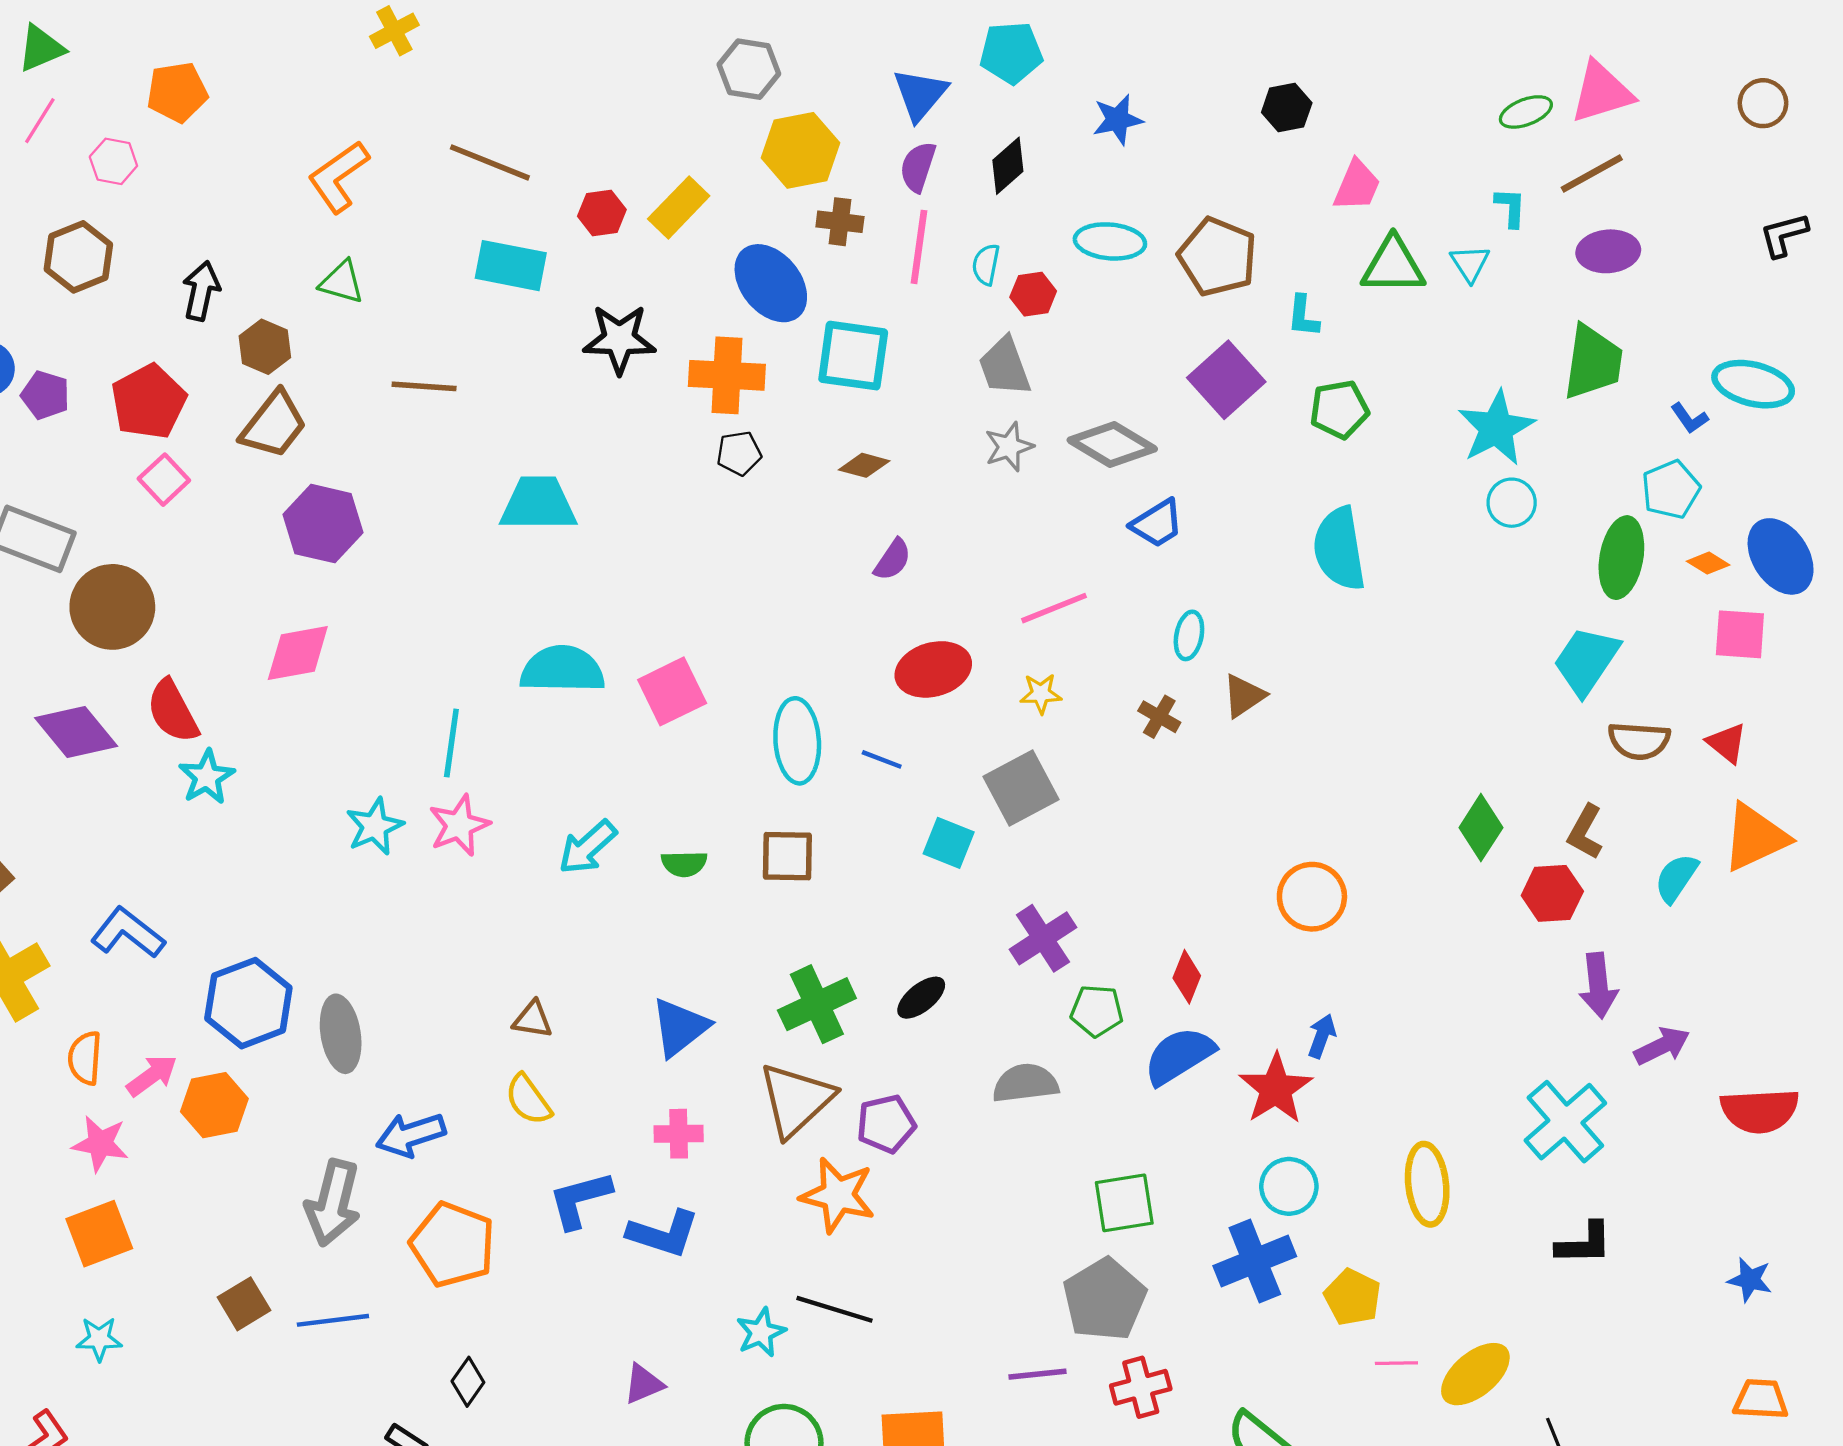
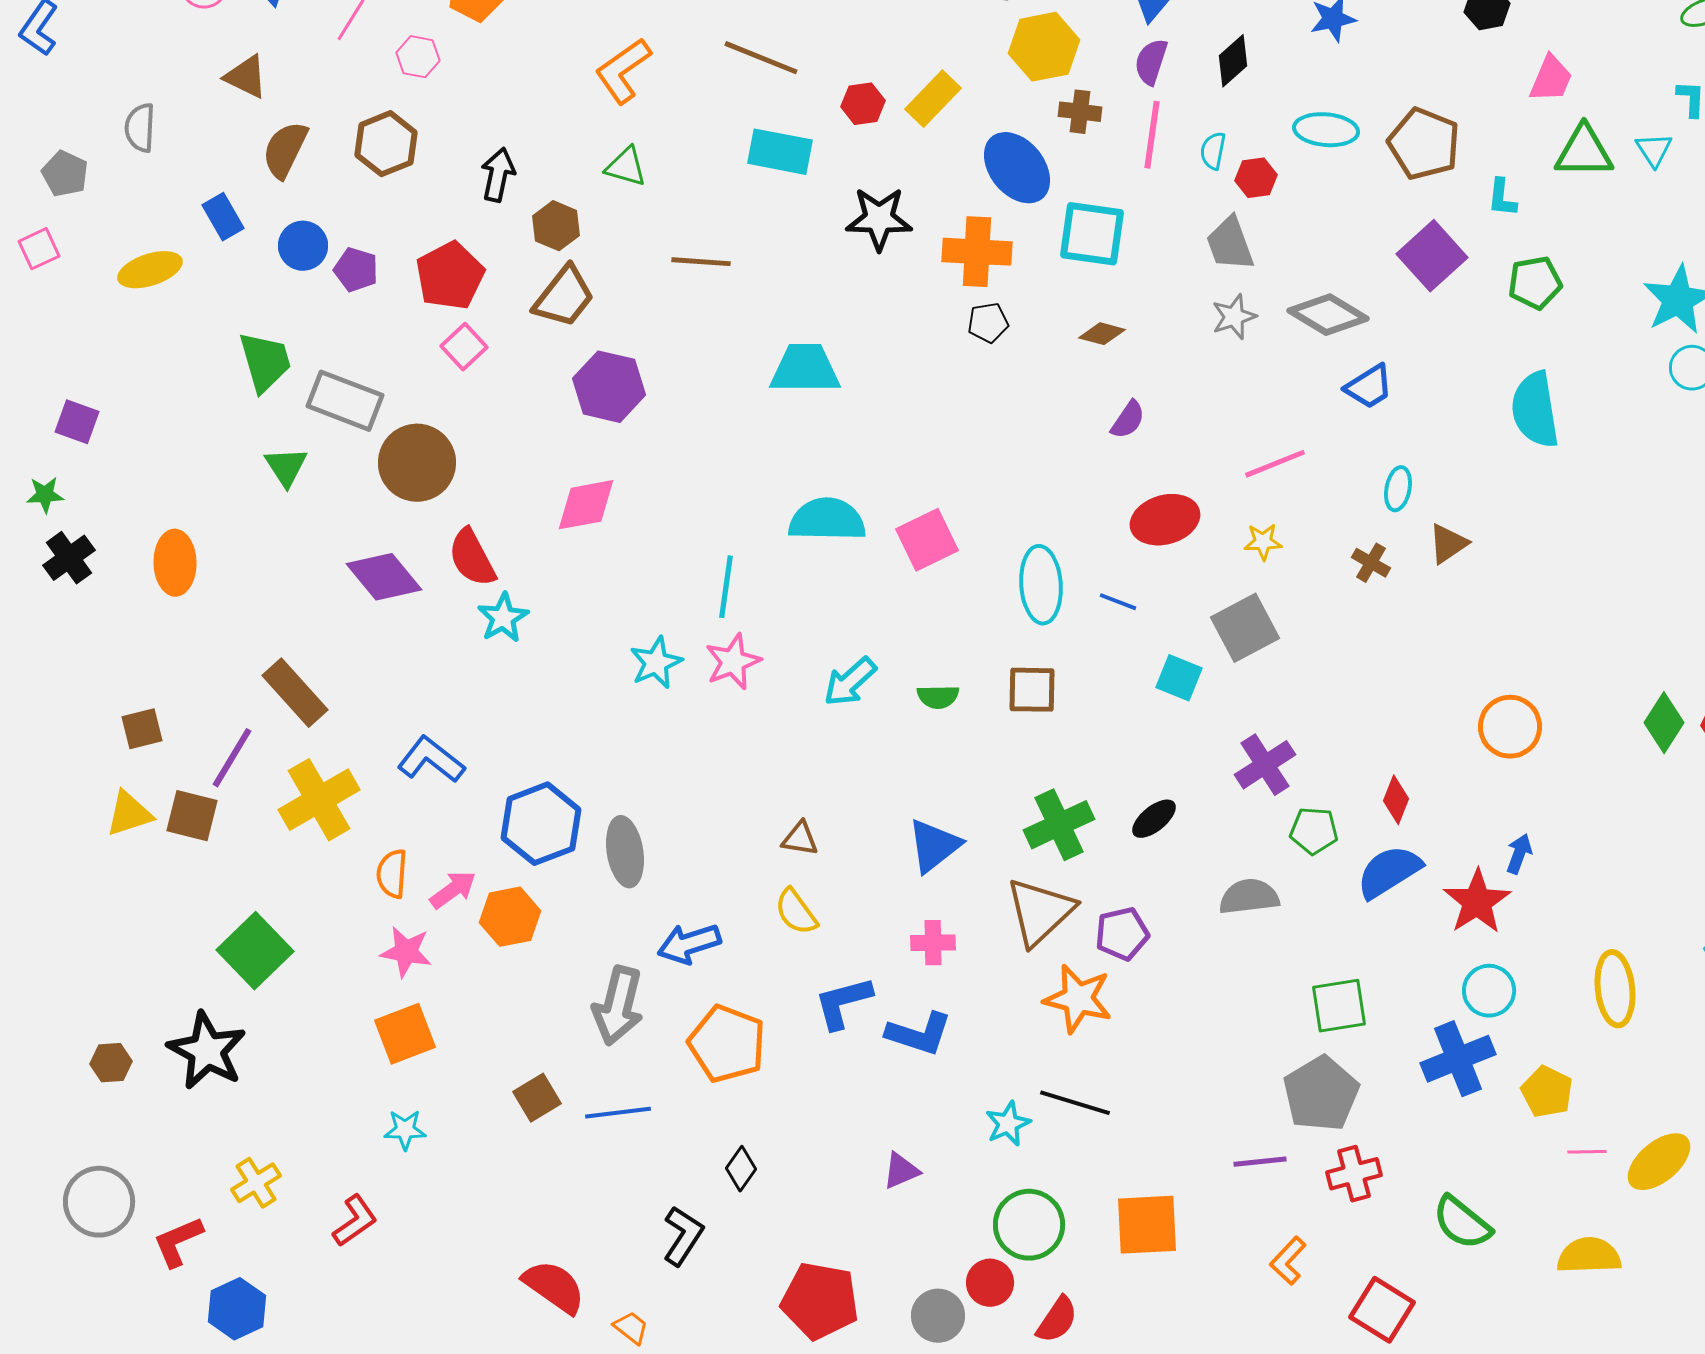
green diamond: (1481, 828) -> (1664, 723), moved

